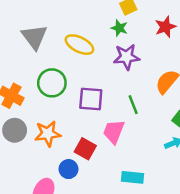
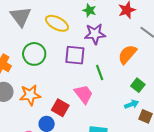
purple square: (91, 99) -> (75, 55), moved
pink trapezoid: (114, 132) -> (84, 94), turned 120

